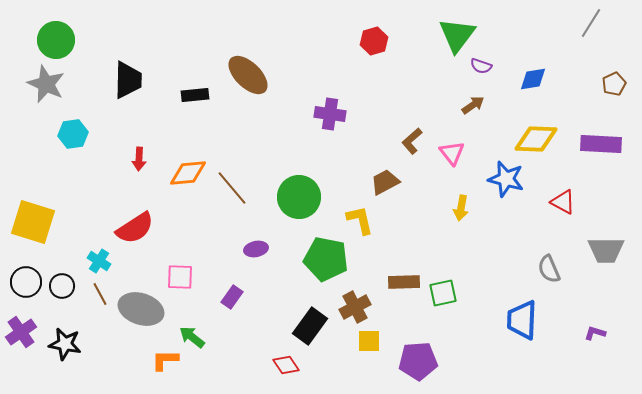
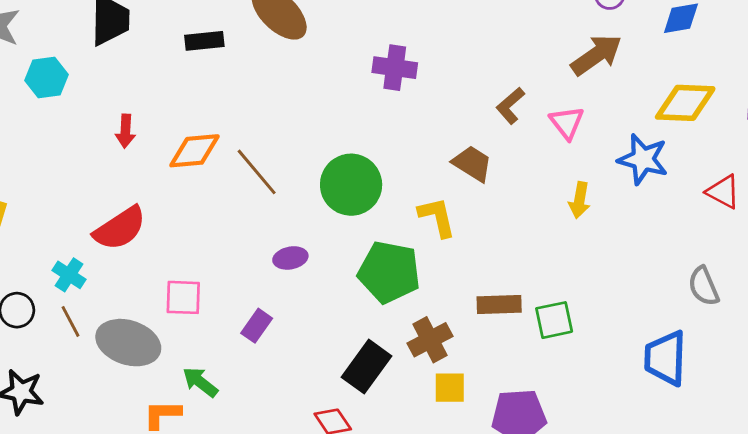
brown arrow: (473, 105) -> (596, 55), size x1.6
cyan hexagon: (73, 134) -> (46, 77), moved
brown trapezoid: (385, 182) -> (472, 164), turned 60

